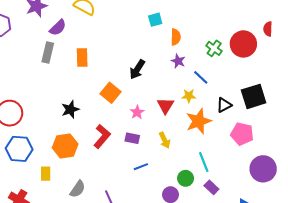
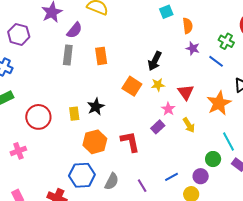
green cross: (214, 48) -> (226, 41), moved
yellow star: (189, 96) -> (158, 85), moved
pink star: (137, 112) -> (168, 109), moved
red L-shape: (102, 136) -> (130, 142), moved, turned -45
purple rectangle: (132, 138) -> (158, 127), turned -48
blue hexagon: (19, 149) -> (82, 175), moved
blue line: (141, 167) -> (172, 177), moved
yellow rectangle: (46, 174) -> (74, 114), moved

